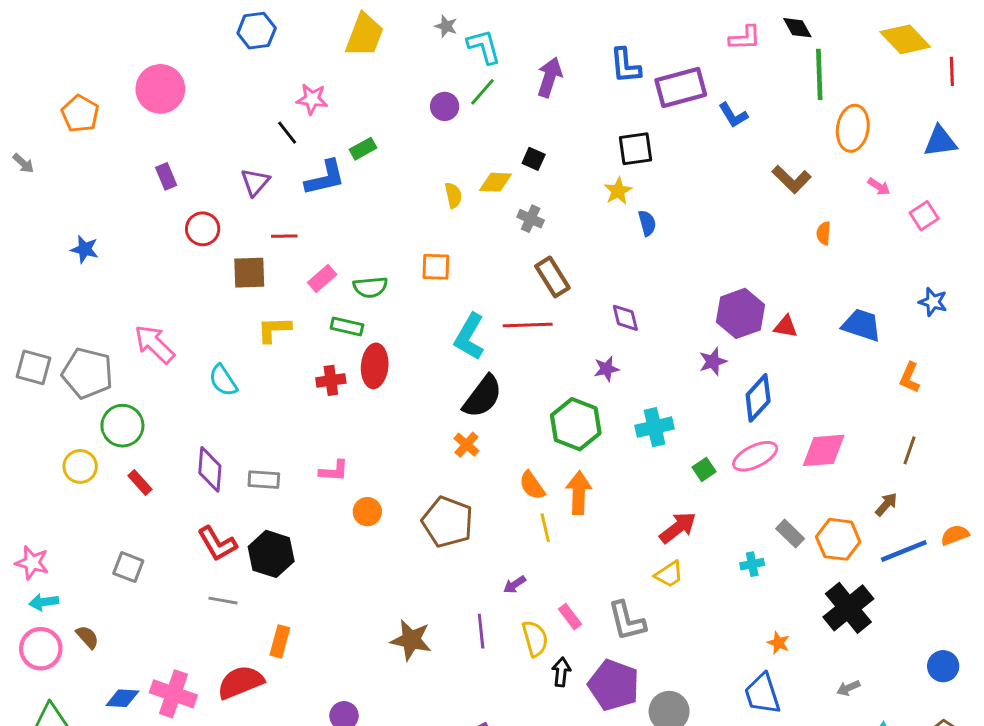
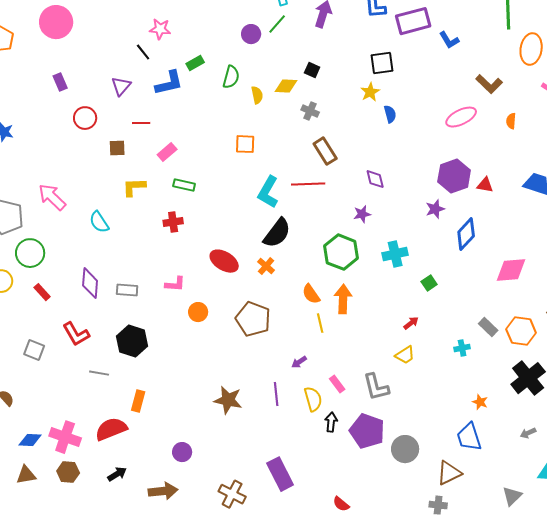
brown square: (249, 273) -> (117, 148), size x0.7
green semicircle: (370, 287) -> (231, 77), moved, turned -70
red ellipse: (375, 366) -> (224, 261), moved, turned -64
pink ellipse: (755, 456) -> (461, 117), moved
red arrow: (678, 528) -> (411, 323), size x0.6
red L-shape: (217, 544) -> (76, 334), moved

